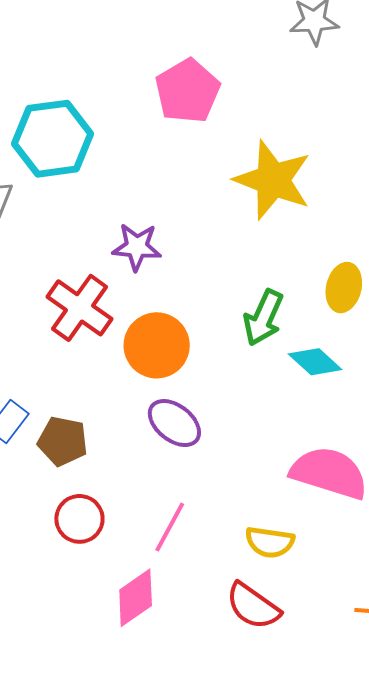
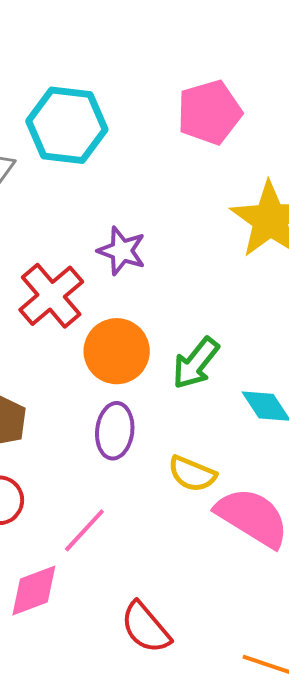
green arrow: (263, 318) -> (196, 363), moved
purple ellipse: (174, 423) -> (115, 431), turned 44
yellow semicircle: (270, 542) -> (192, 474), moved

